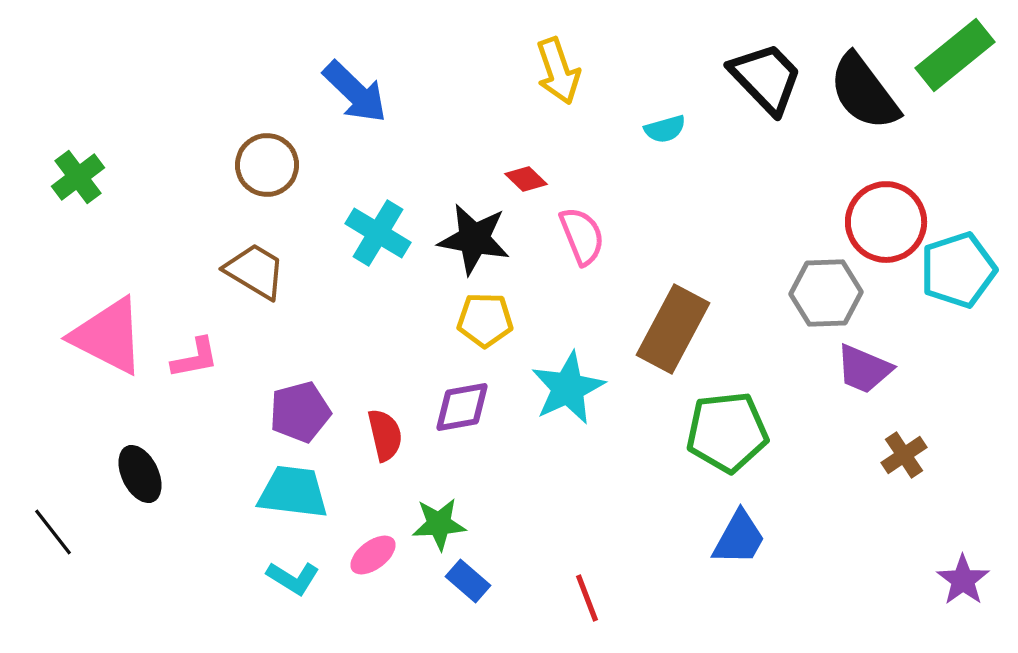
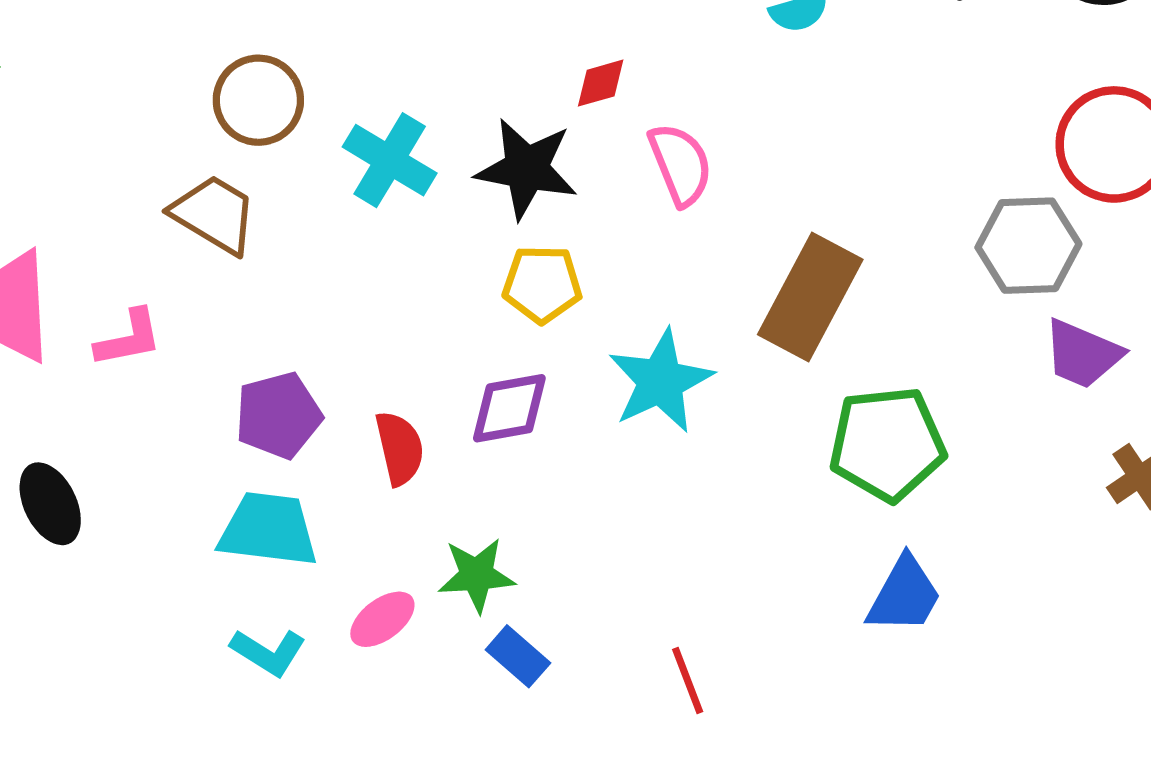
brown circle: (267, 165) -> (258, 100), moved
red diamond: (526, 179) -> (601, 83), turned -60

